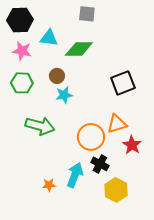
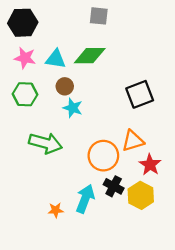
cyan triangle: (49, 38) -> (56, 59), moved
cyan star: (64, 95) -> (73, 108), turned 30
yellow hexagon: (116, 190) -> (141, 195), moved

